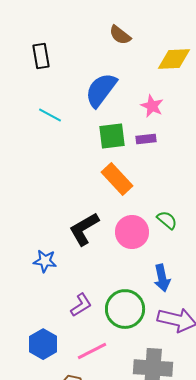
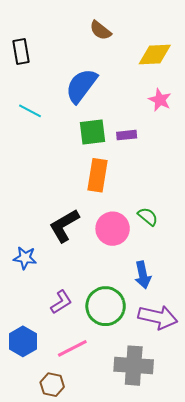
pink star: (152, 106) -> (160, 100), moved
orange rectangle: (117, 179) -> (97, 175), turned 52

